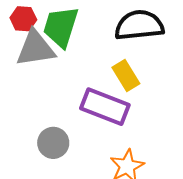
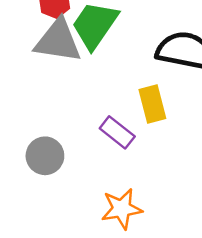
purple rectangle: (105, 107) -> (117, 132), size x0.6

